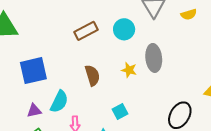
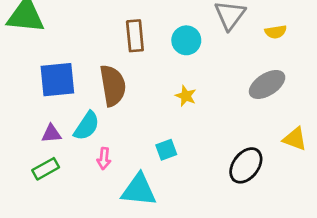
brown rectangle: (86, 31) -> (135, 36), turned -75
gray ellipse: (154, 58) -> (267, 84), moved, turned 56
brown semicircle: (92, 75) -> (113, 86), moved, size x1.4

